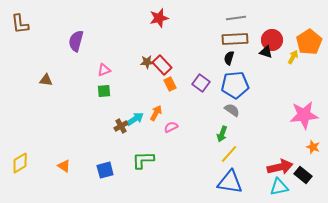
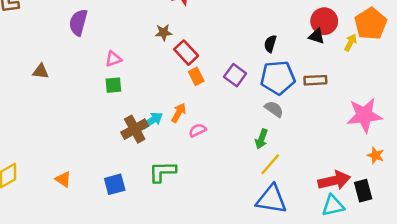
brown rectangle: (235, 39) -> (315, 80), moved, size x0.7
brown star: (147, 62) -> (164, 32), moved
brown cross: (121, 126) -> (135, 129), size x1.5
black rectangle: (303, 175) -> (363, 191), turned 36

